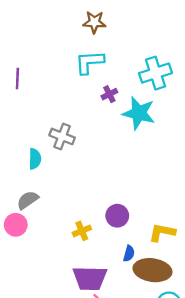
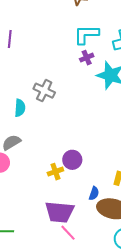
cyan L-shape: (89, 62) -> (86, 34), moved
purple circle: (117, 216) -> (72, 160), moved

